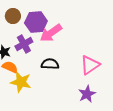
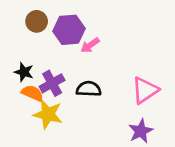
pink arrow: (51, 33) -> (90, 45), size x0.6
purple cross: (24, 44) -> (52, 83), moved

